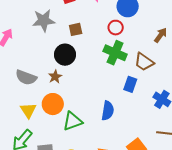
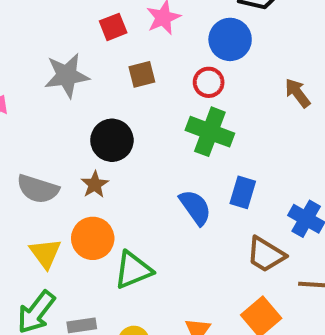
brown square: (76, 29) -> (142, 74), moved
brown arrow: (161, 35) -> (298, 93), turned -70
brown trapezoid: (144, 62) -> (266, 254), moved
blue semicircle: (108, 111) -> (195, 207), moved, turned -42

